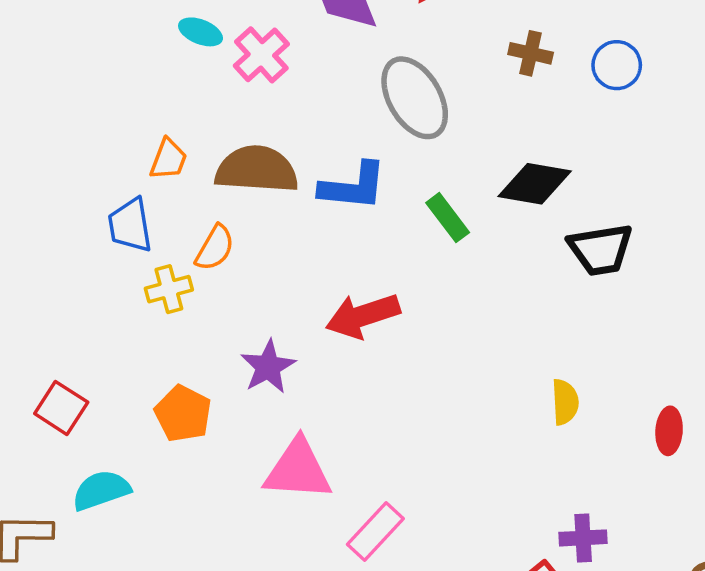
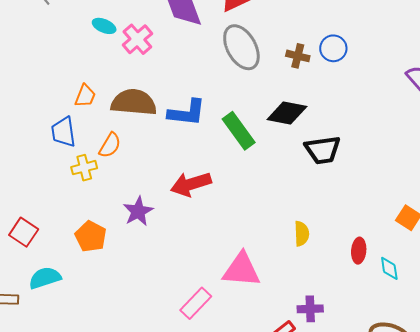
brown cross: (531, 53) -> (298, 56), moved
gray ellipse: (415, 98) -> (241, 47), moved
green rectangle: (448, 218) -> (239, 131), size x1.4
pink triangle: (298, 470) -> (241, 270), moved

